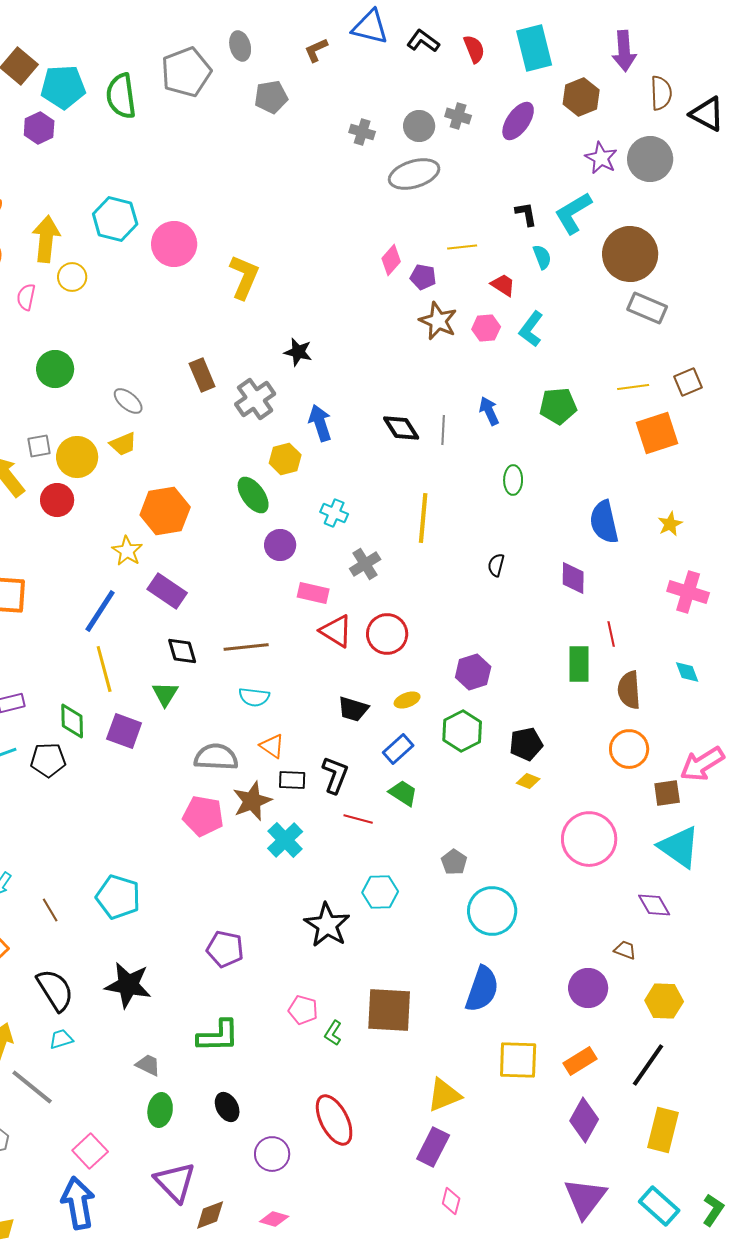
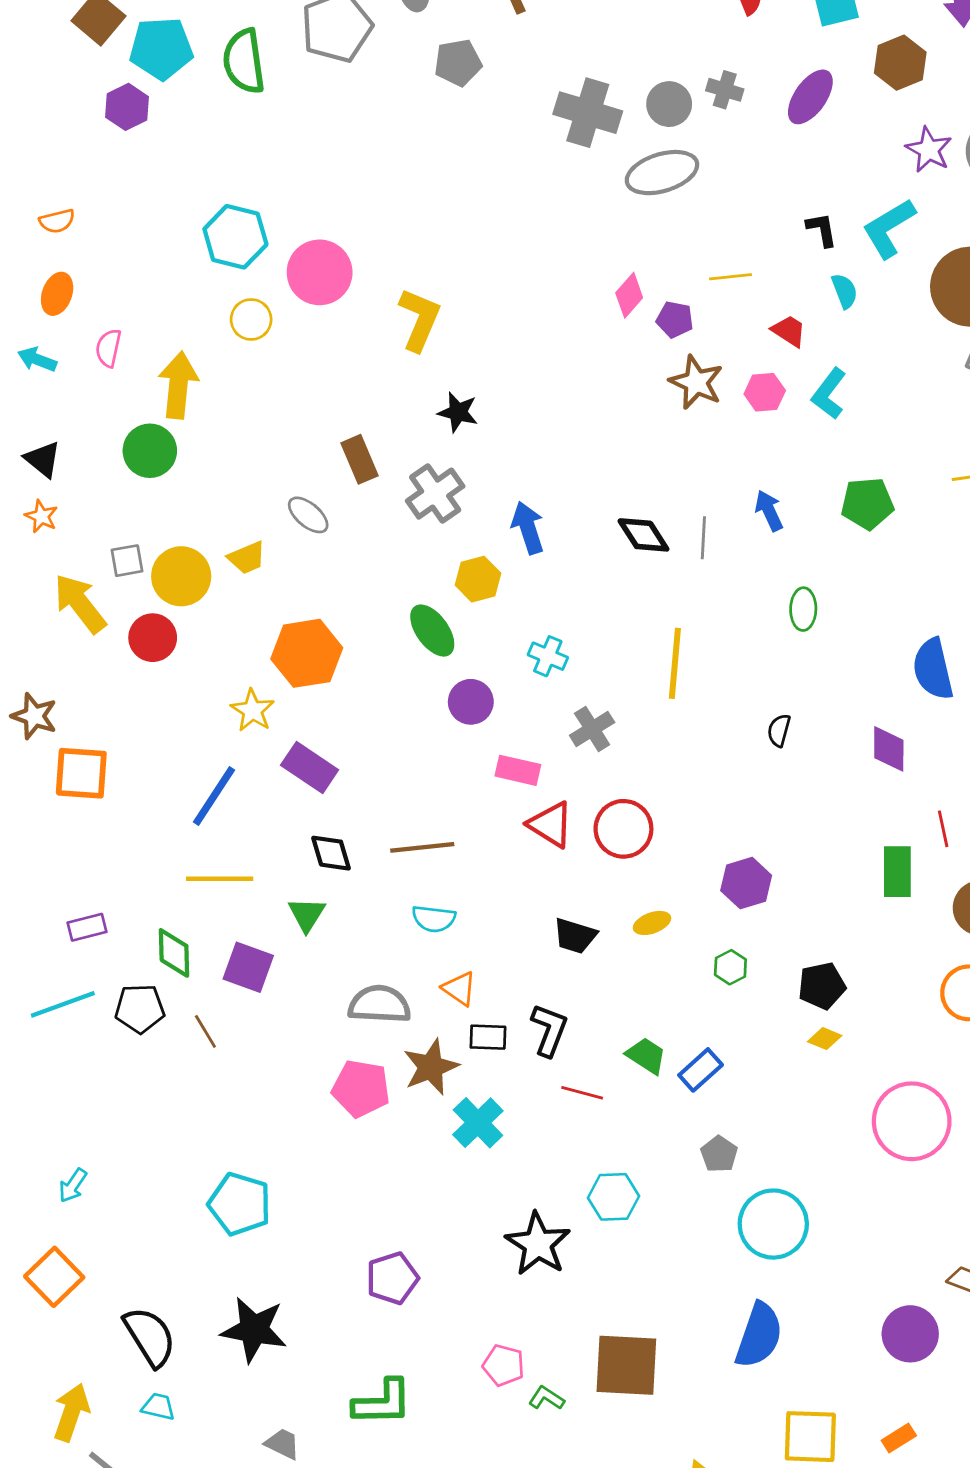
gray cross: (362, 132) -> (588, 113), size x1.8
yellow arrow: (46, 239) -> (178, 385), moved
yellow circle: (72, 277) -> (251, 319), moved
black star: (298, 352) -> (458, 412), moved
gray ellipse: (128, 401) -> (308, 515), moved
yellow line: (104, 669) -> (220, 879), turned -75
green hexagon: (462, 731) -> (730, 967), size x0.6
blue rectangle: (398, 749) -> (701, 1070), moved
brown line: (50, 910) -> (205, 1031), moved
purple pentagon: (225, 949) -> (392, 1278), turned -30
green L-shape: (333, 1033) -> (546, 1398), turned 90
cyan trapezoid: (61, 1039) -> (158, 1407), turned 30
orange rectangle: (580, 1061) -> (899, 1438), size x0.7

